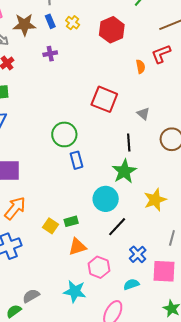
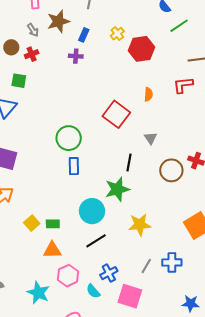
blue rectangle: (50, 21) -> (84, 35), moved, turned 32
yellow cross: (73, 23) -> (117, 34), moved
brown star: (24, 25) -> (58, 21), turned -30
orange semicircle: (140, 67) -> (148, 94), moved
cyan semicircle: (131, 284) -> (93, 291), moved, turned -126

